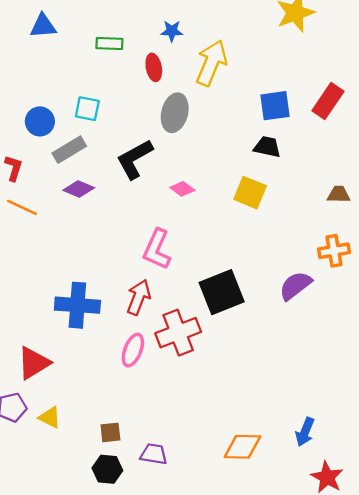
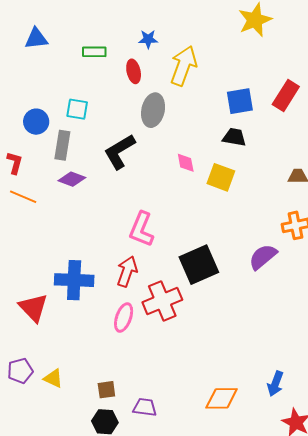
gray rectangle: (69, 150) -> (62, 145), turned -48
pink diamond: (182, 189) -> (186, 163), moved, turned 45
red triangle: (34, 363) -> (33, 308), moved, turned -40

